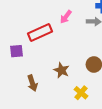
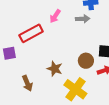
yellow cross: (81, 93) -> (75, 89), size x1.6

